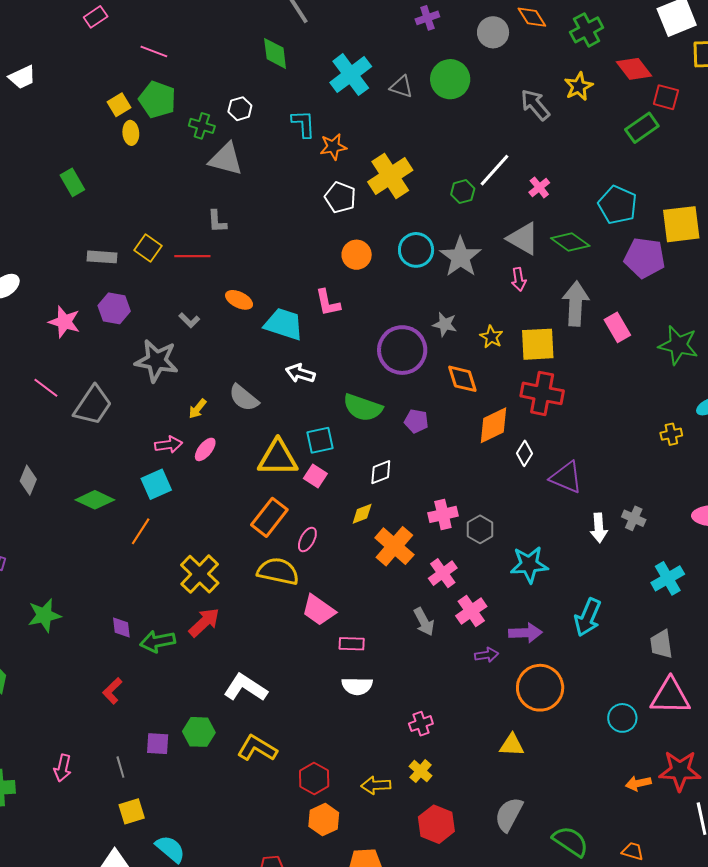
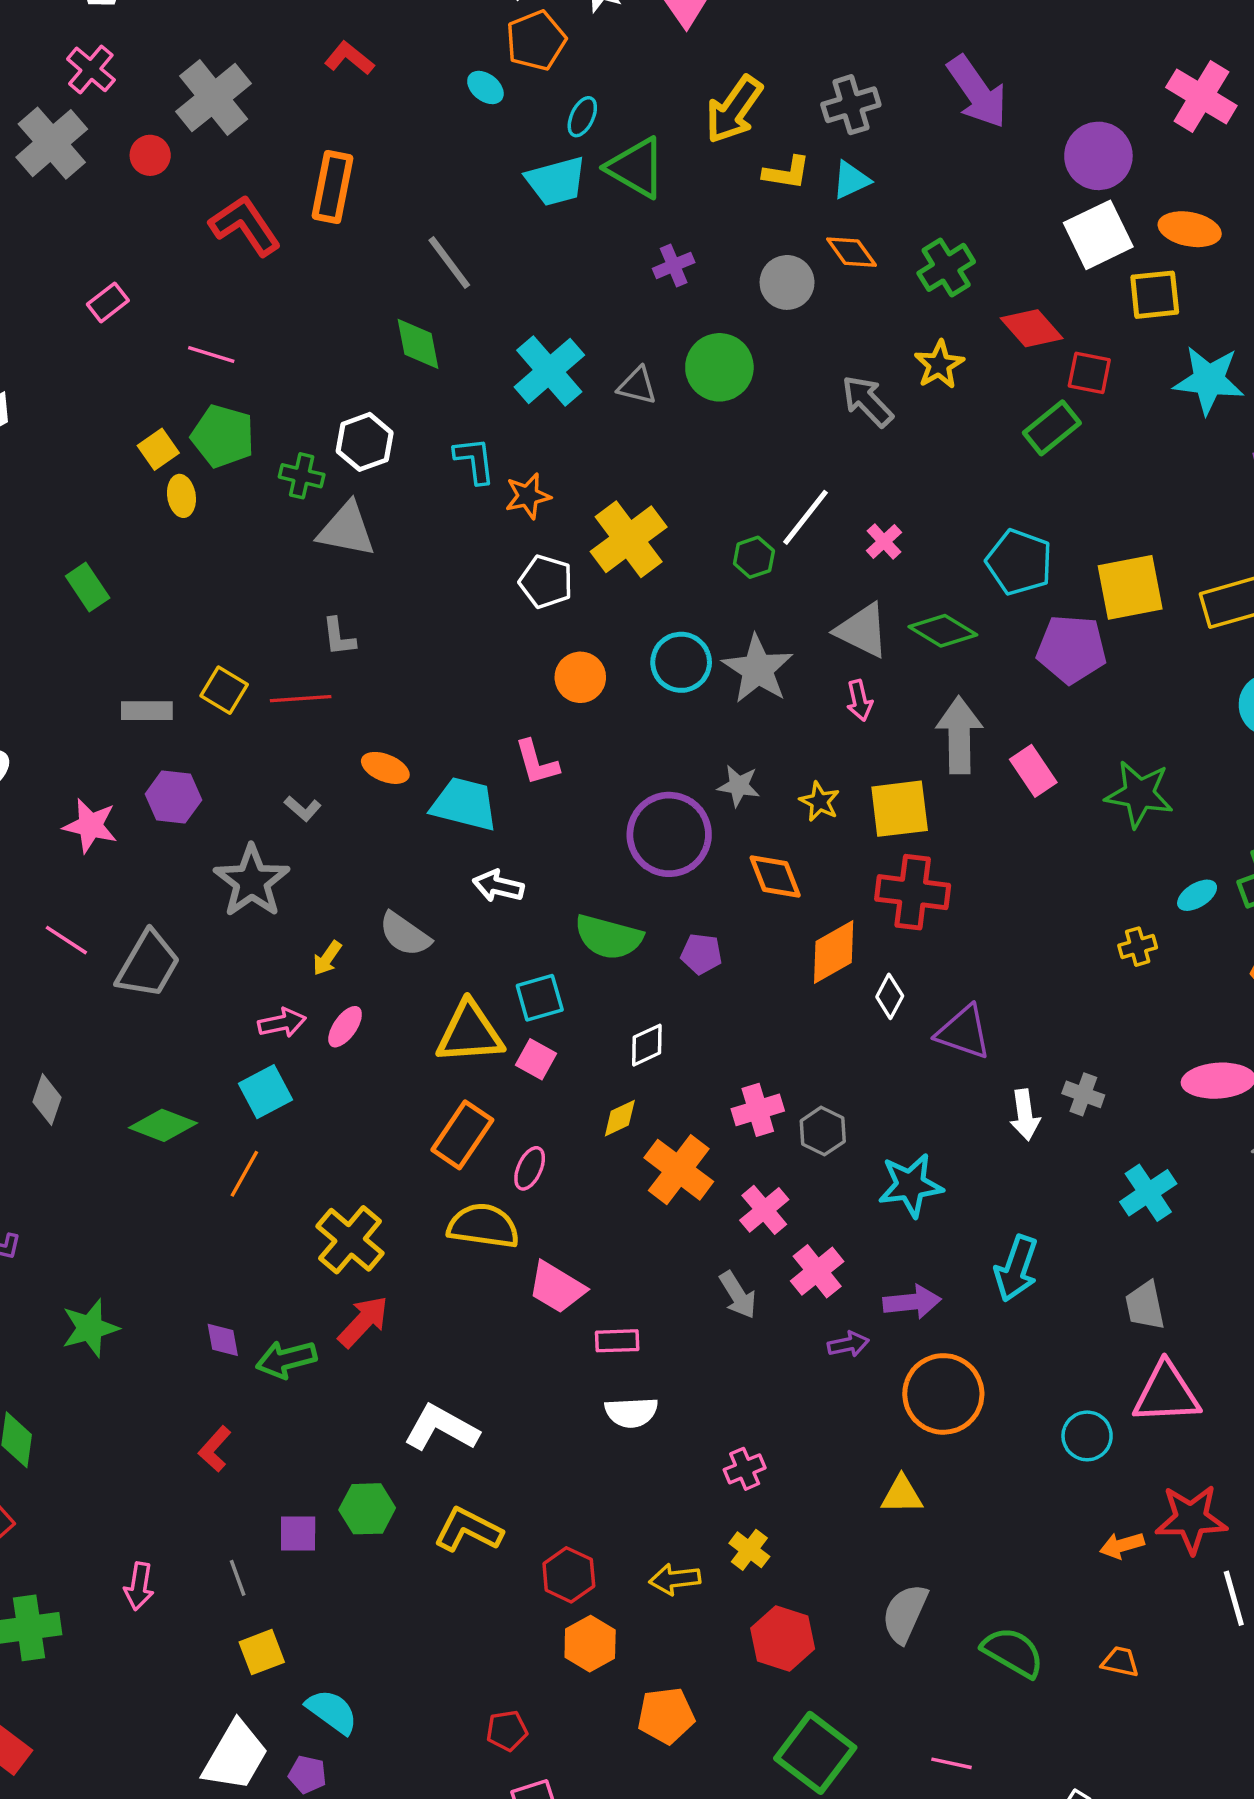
white hexagon: (240, 109) -> (365, 442), size x1.4
gray star: (156, 361) -> (252, 881), turned 30

